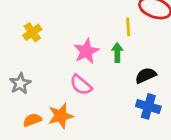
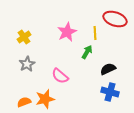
pink star: (86, 51) -> (67, 32), moved
green arrow: (117, 53) -> (87, 52), turned 32
gray star: (20, 84) -> (27, 64), moved

